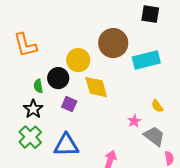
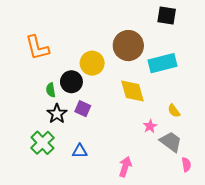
yellow diamond: (96, 87) -> (132, 91), moved
black star: (33, 109) -> (57, 114), moved
blue triangle: (66, 145) -> (80, 151), size x0.6

